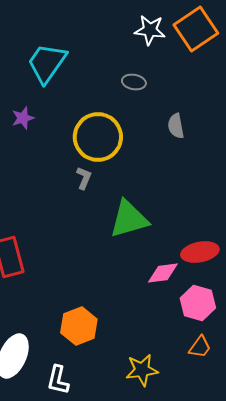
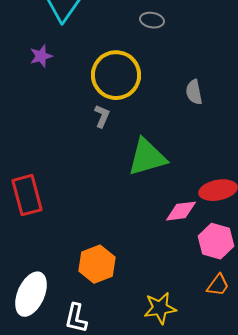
gray semicircle: (176, 126) -> (194, 92), moved

